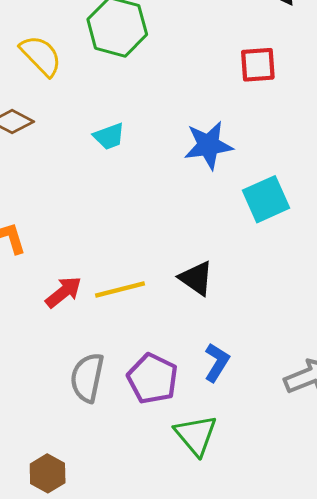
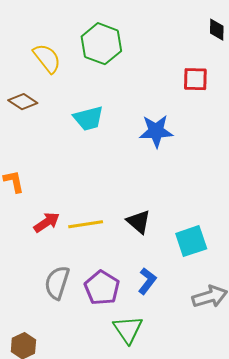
cyan trapezoid: (109, 136) -> (88, 118), size x1.4
cyan square: (266, 199) -> (191, 241), moved

